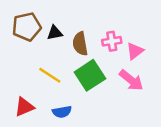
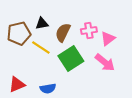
brown pentagon: (27, 27) -> (19, 33), moved
brown semicircle: (80, 44) -> (63, 32), turned 36
yellow line: (50, 75) -> (41, 47), moved

